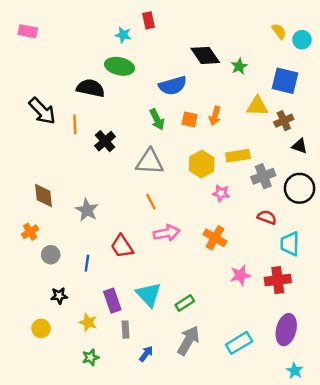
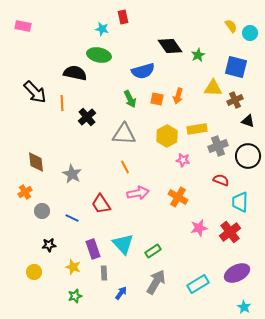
blue line: (87, 263) -> (72, 218), turned -72
red cross: (278, 280) -> (230, 232), turned -30
purple ellipse: (286, 330) -> (237, 273), turned 50

